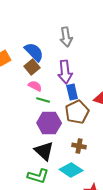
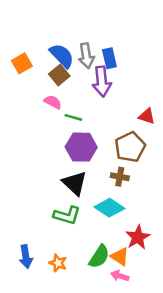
gray arrow: (66, 37) -> (86, 56), moved
pink semicircle: (35, 86) -> (53, 102), moved
blue rectangle: (72, 92) -> (109, 58), moved
brown pentagon: (77, 112) -> (130, 147), moved

